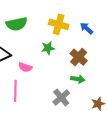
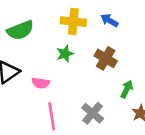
green arrow: (78, 79) -> (127, 89), moved, turned -64
pink line: (15, 91) -> (52, 116), moved

